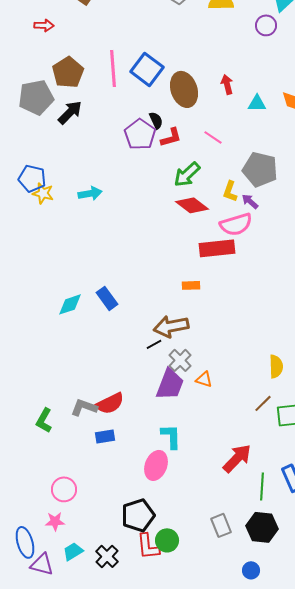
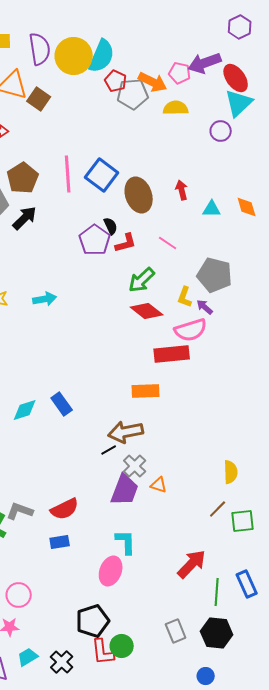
orange rectangle: (191, 285) -> (146, 391), size x1.5
gray L-shape: (84, 407) -> (20, 511), moved

